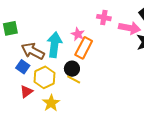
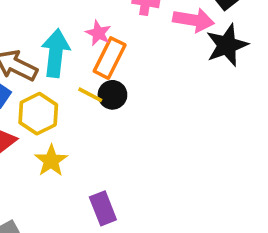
black circle: (72, 69) -> (112, 95), moved
yellow line: (74, 80) -> (90, 95), moved

